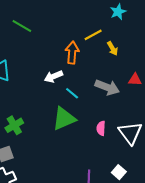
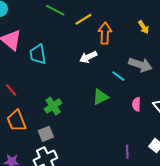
yellow line: (93, 35) -> (83, 19), moved
cyan line: (72, 93) -> (118, 76), moved
green triangle: (64, 119) -> (100, 97), size x0.7

